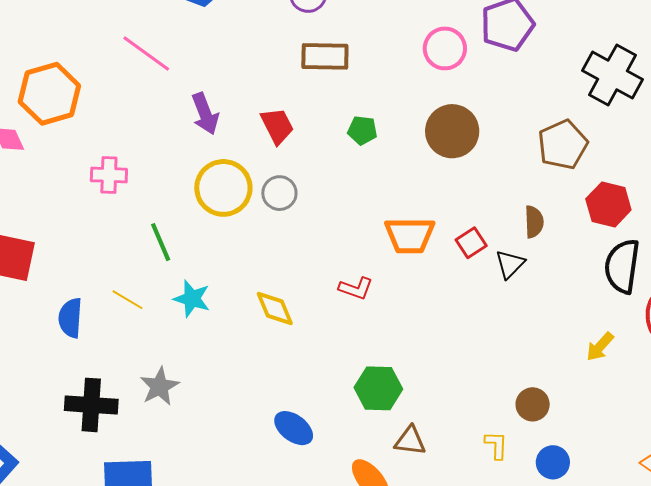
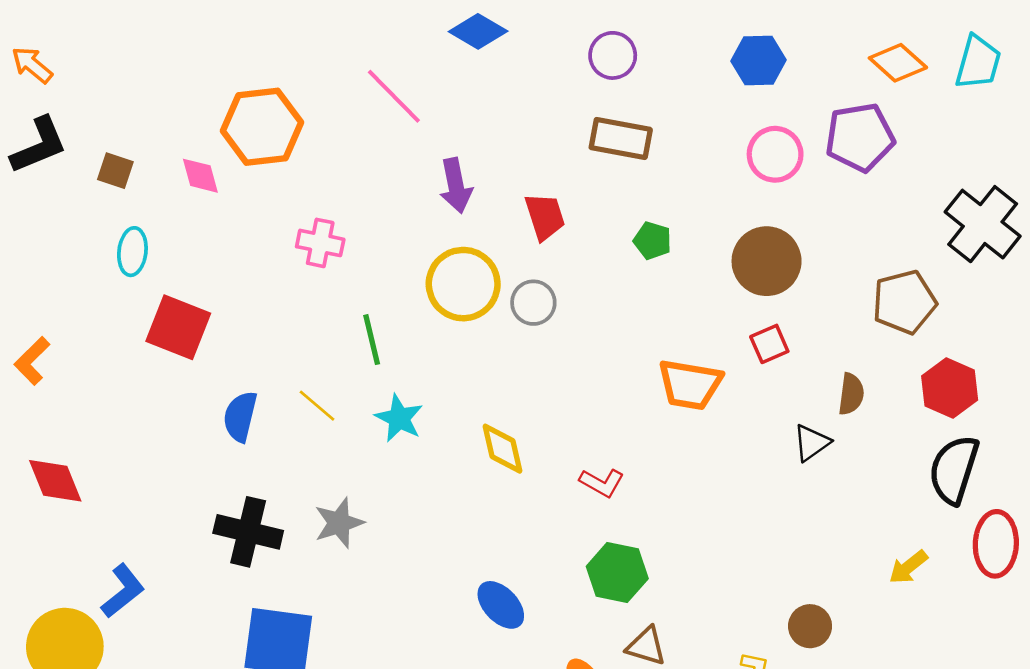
red square: (471, 243) -> (769, 344), moved
red L-shape: (356, 288) -> (602, 483), moved

